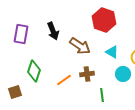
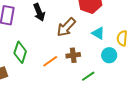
brown arrow: (80, 46) -> (66, 27), turned 100
green line: (102, 95) -> (88, 76), turned 64

